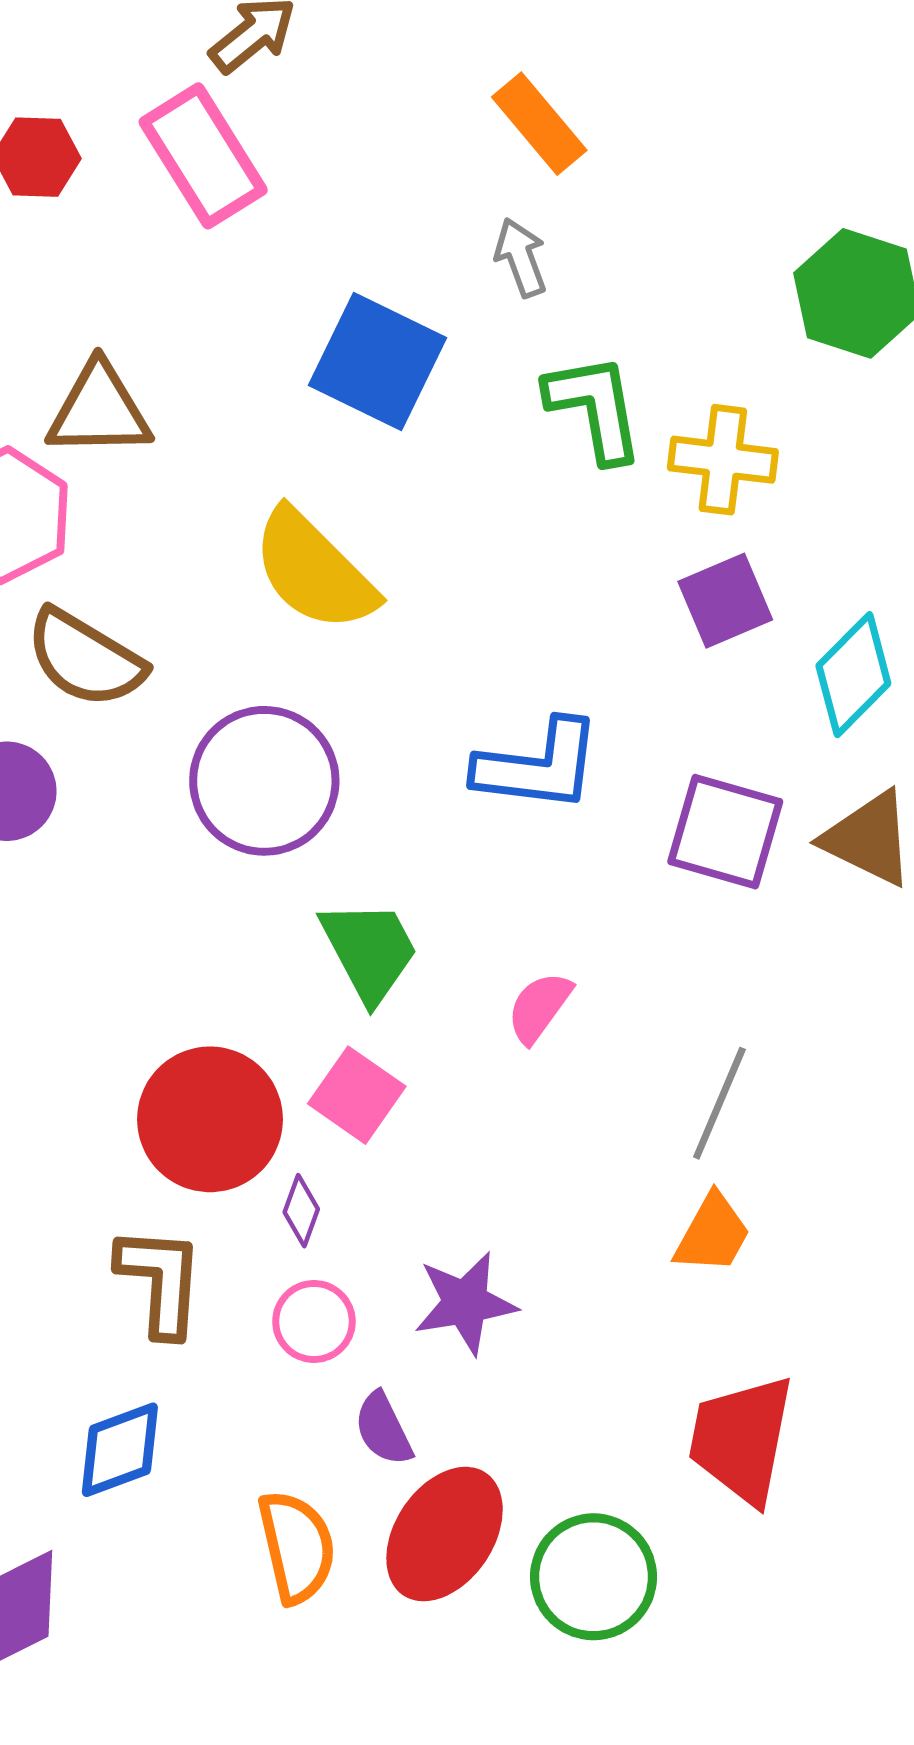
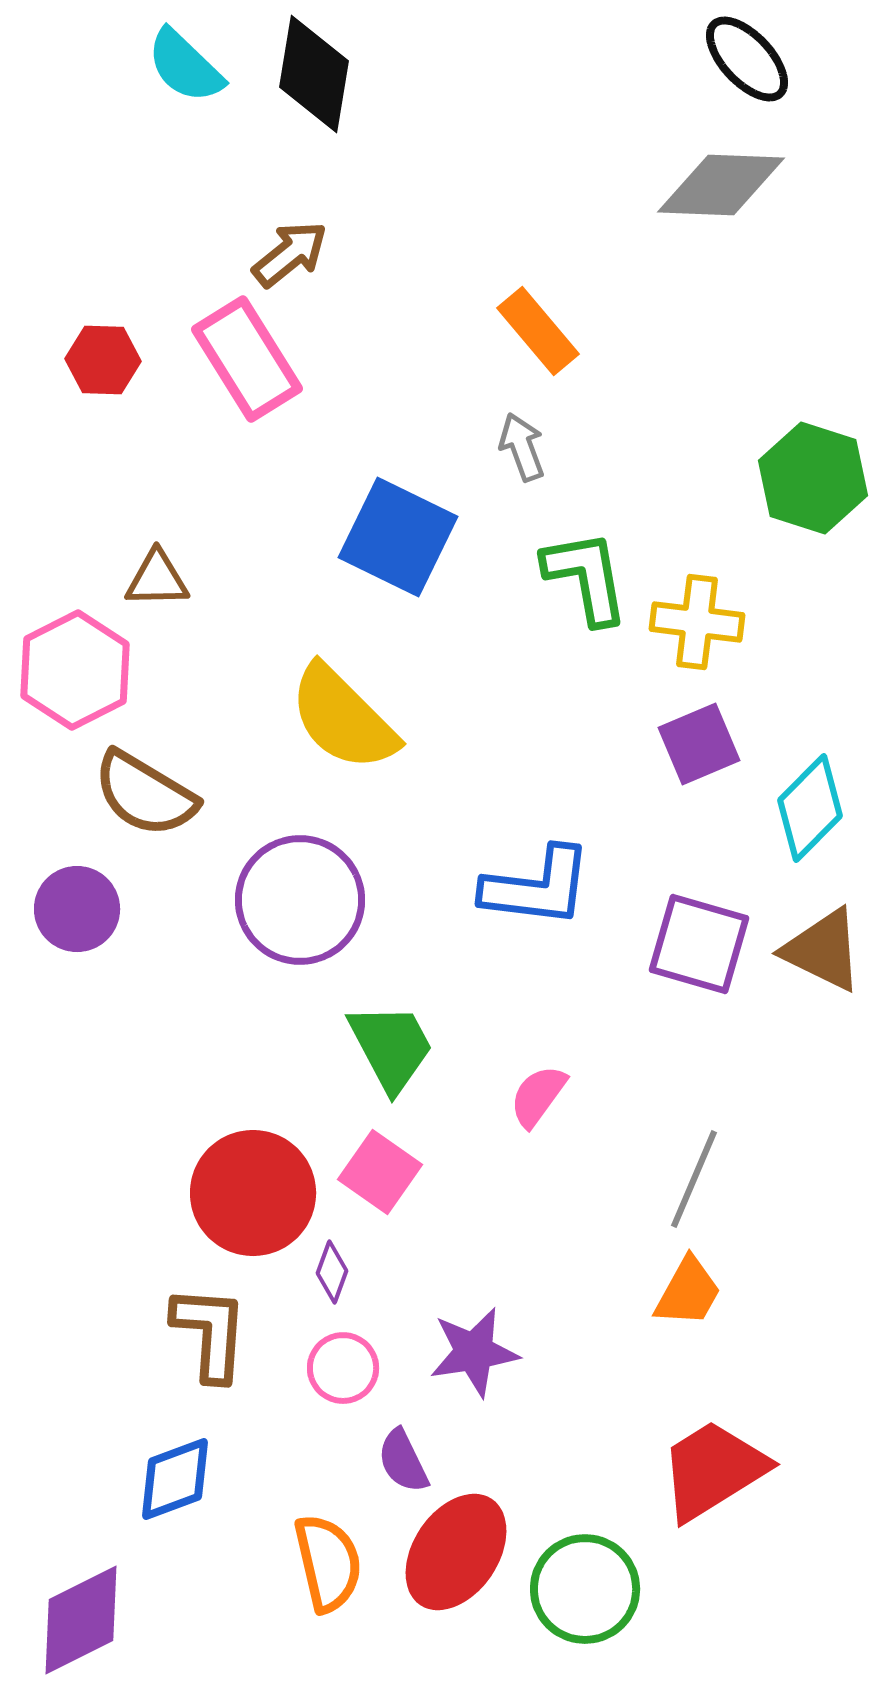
brown triangle: (99, 410) -> (157, 579), size x0.7
red trapezoid: (741, 1439) -> (713, 1470), turned 47

